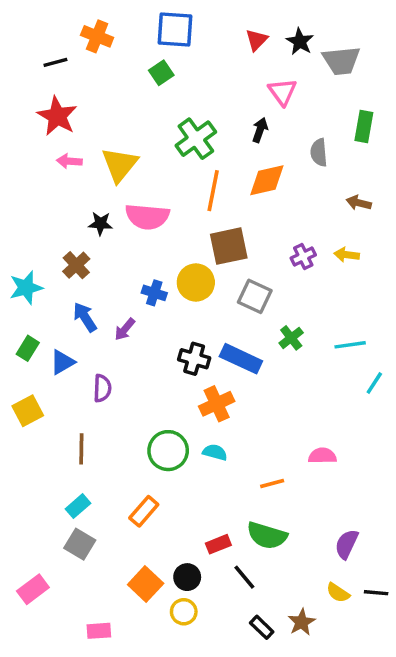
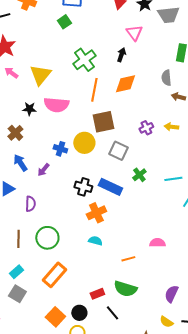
gray semicircle: (319, 152) -> (166, 78), moved
pink arrow: (69, 161) -> (11, 73), turned 32
green circle: (168, 451) -> (47, 238), moved
orange rectangle: (144, 511) -> (54, 275), size x1.4

